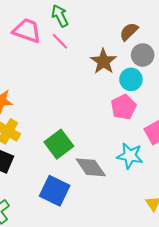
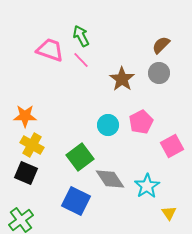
brown semicircle: (129, 32) -> (161, 45), moved
cyan circle: (131, 79) -> (108, 125), moved
cyan star: (130, 156) -> (147, 186), moved, turned 30

